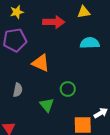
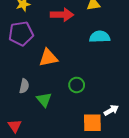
orange triangle: (41, 63) -> (48, 58), turned -36
green triangle: (47, 105) -> (44, 100), moved

